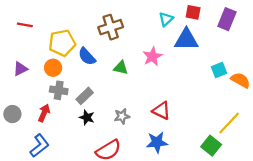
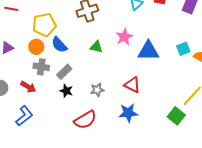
blue triangle: (186, 40) -> (148, 51), moved
blue semicircle: (87, 56) -> (59, 45), moved
red arrow: (44, 113) -> (28, 87), turned 98

